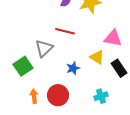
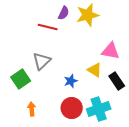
red line: (65, 31) -> (48, 27), moved
red circle: (58, 95) -> (72, 108), moved
cyan cross: (101, 96) -> (99, 109), size x1.6

